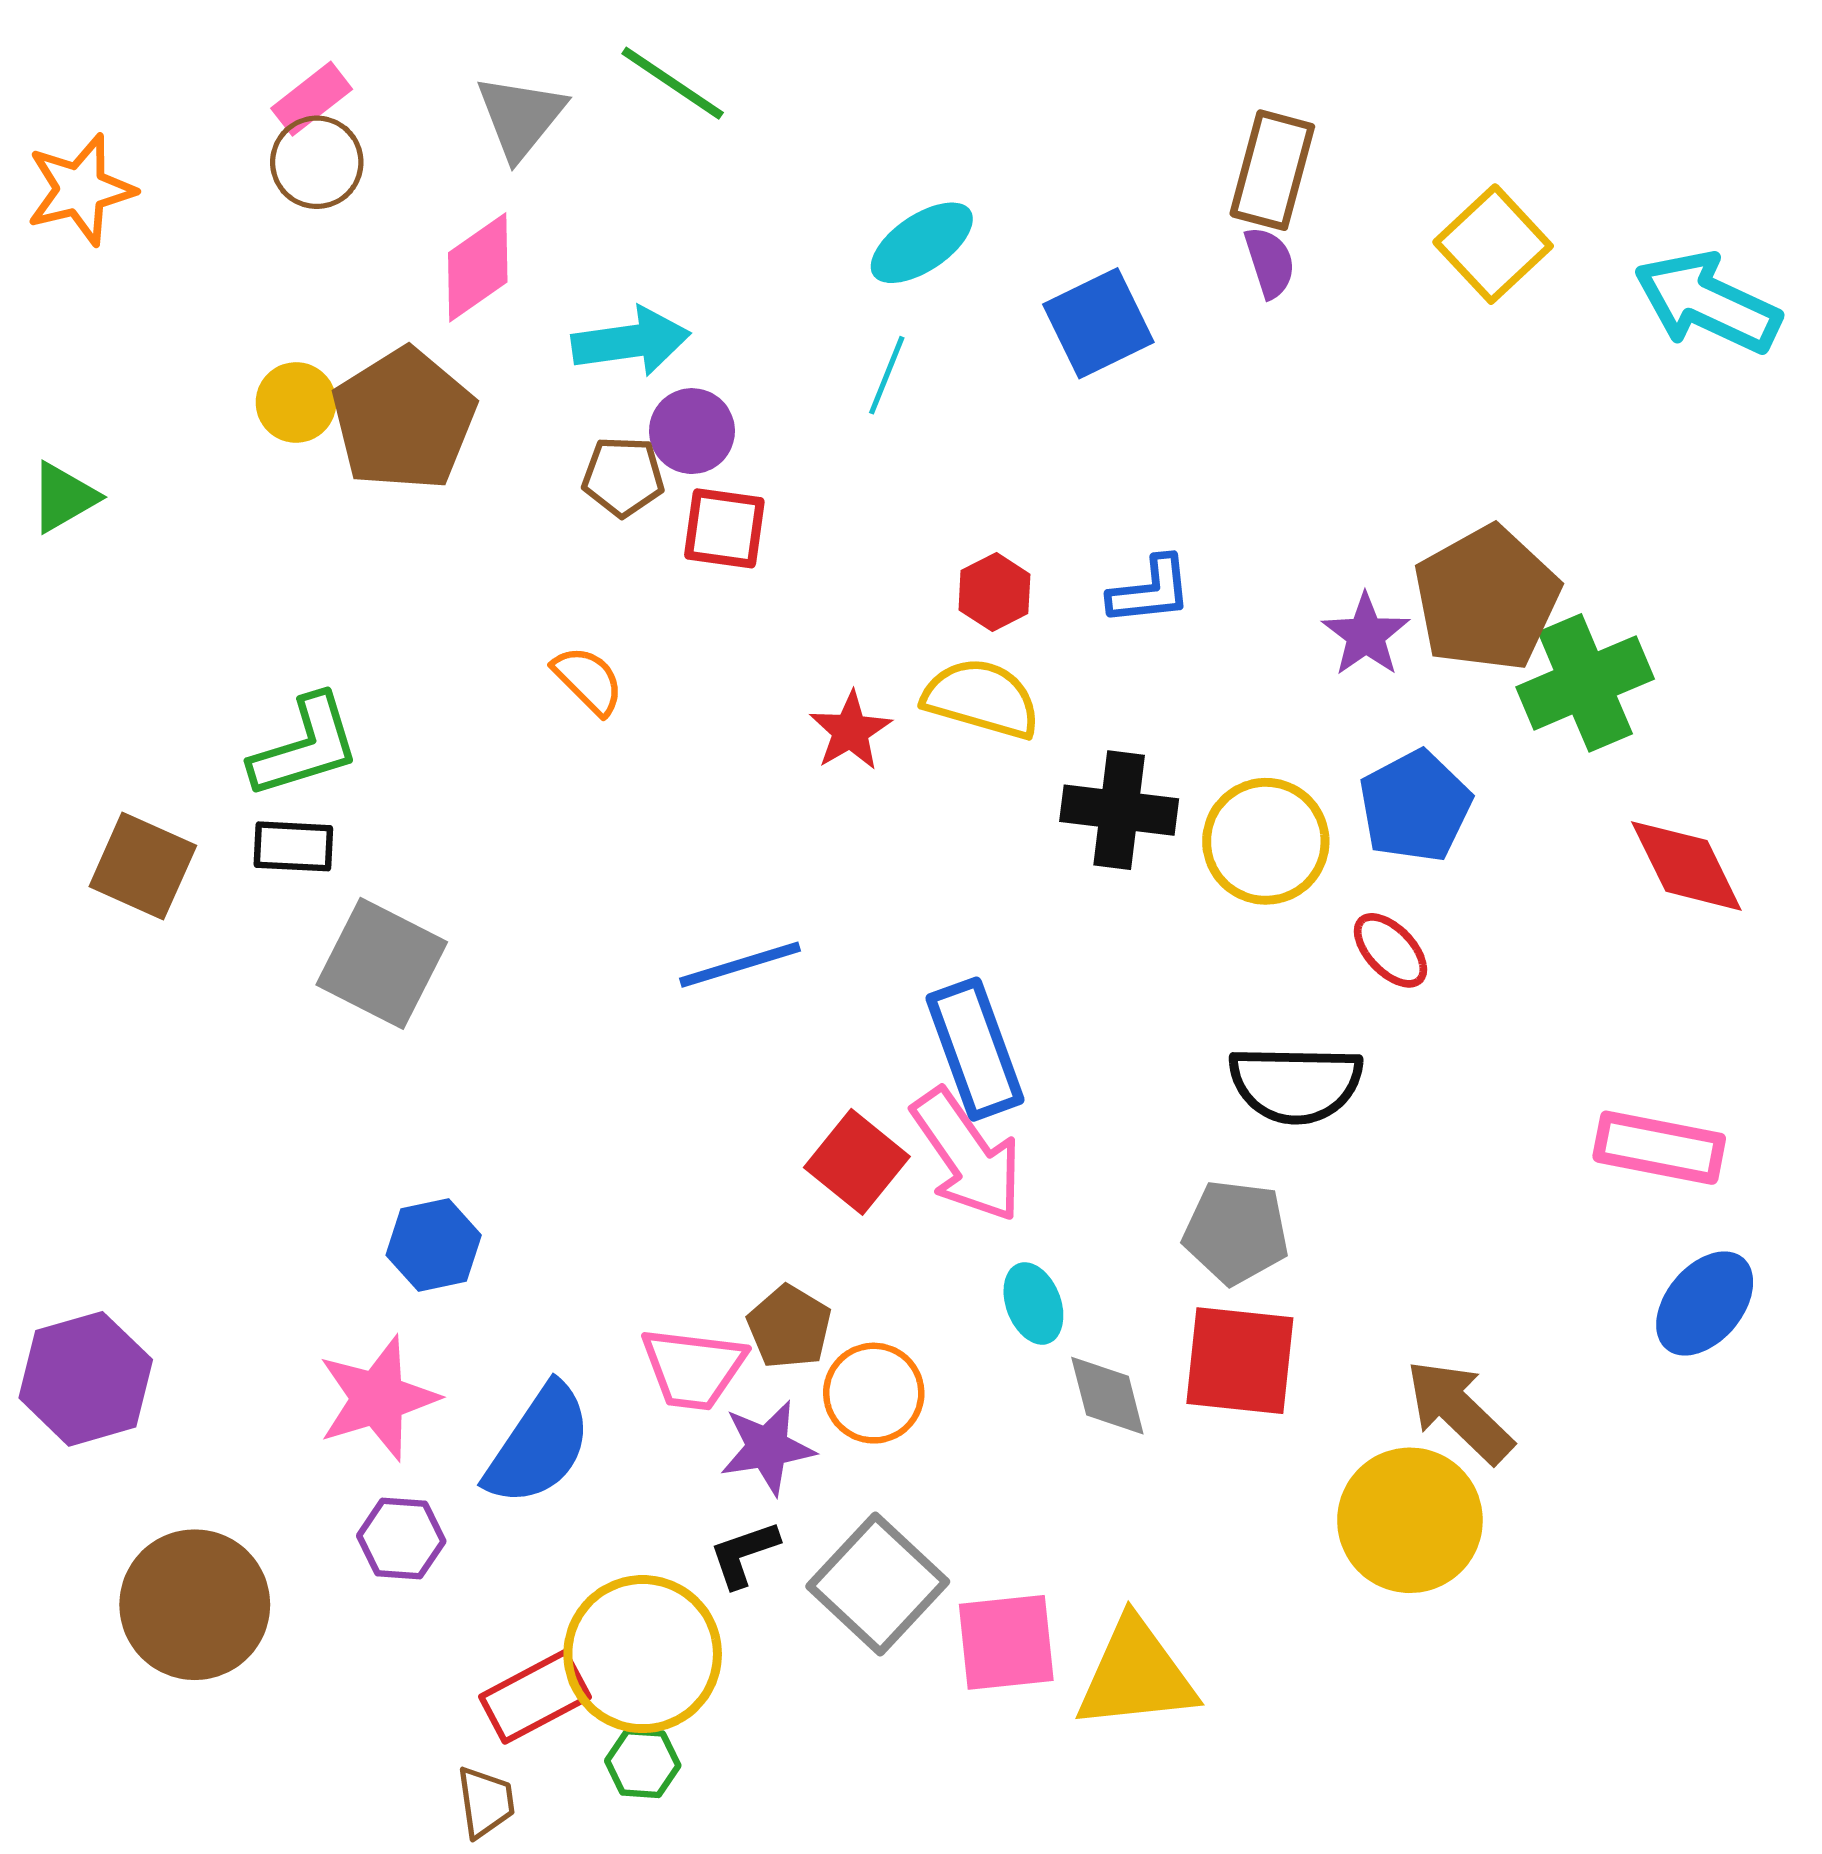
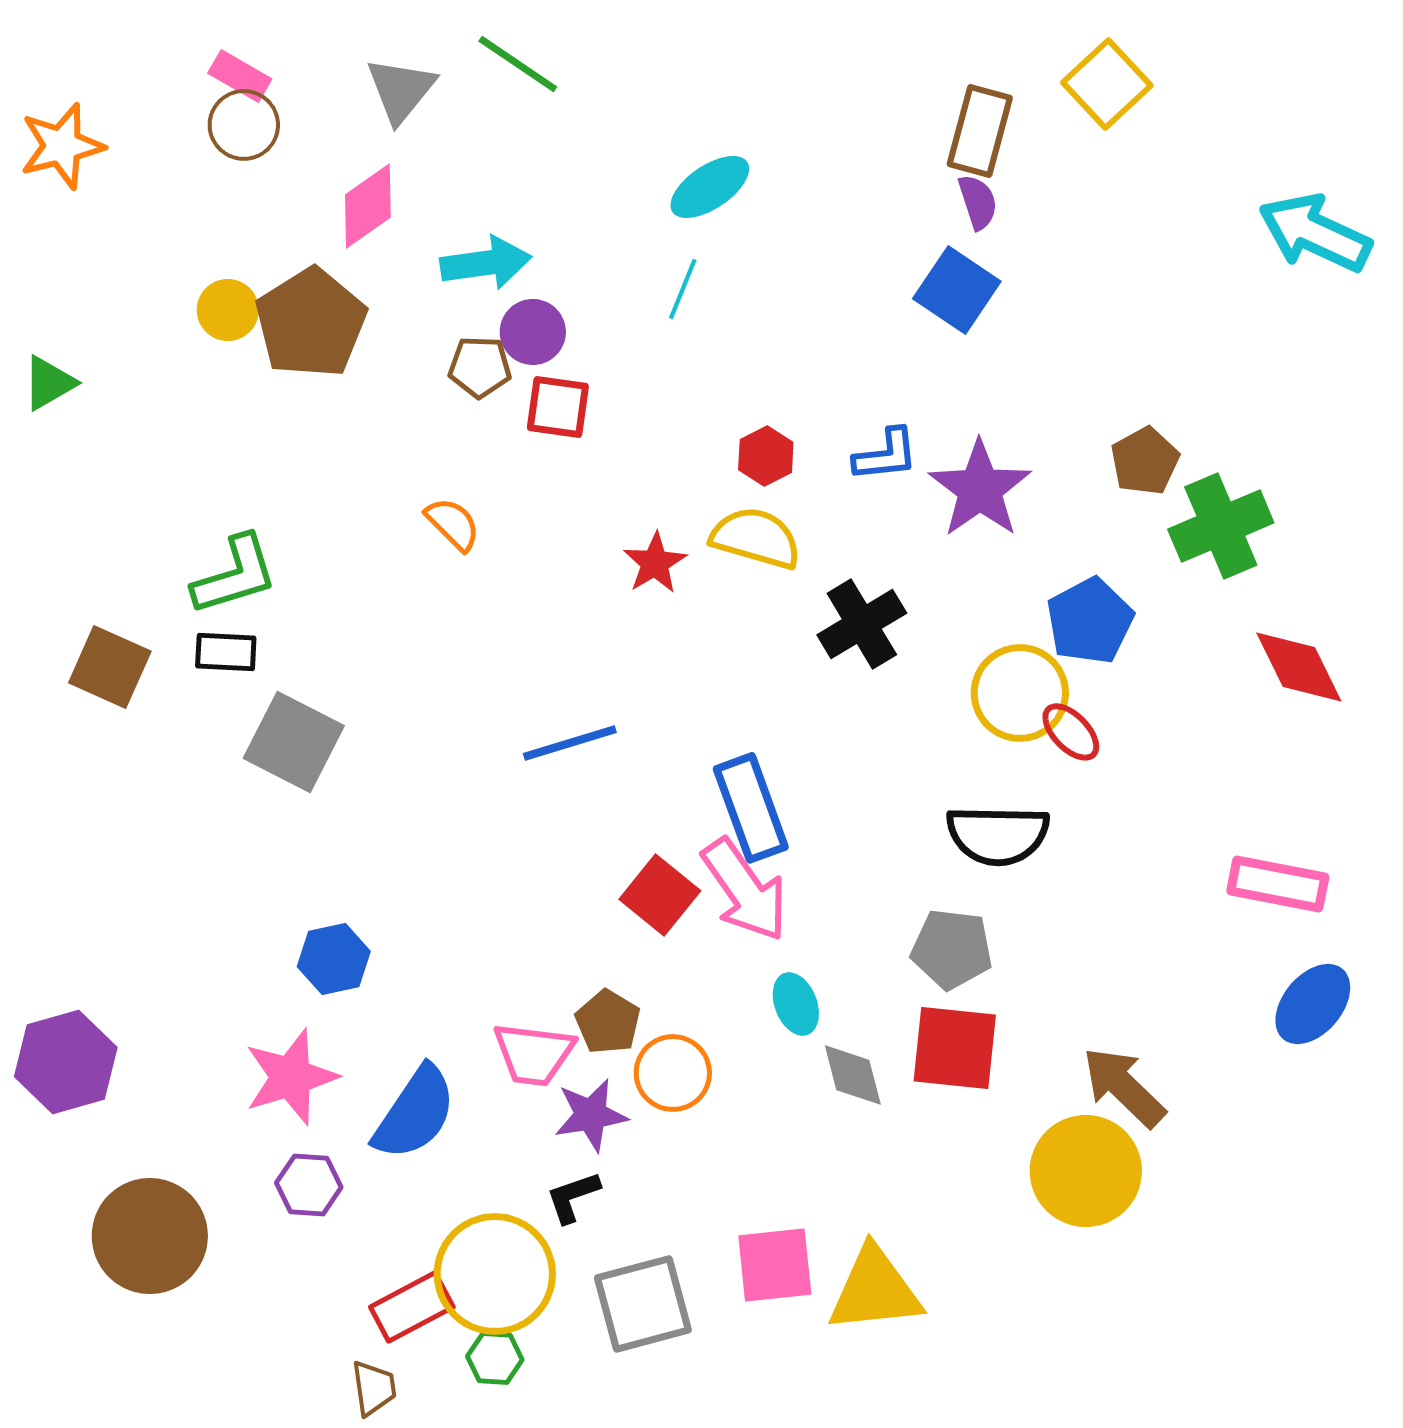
pink rectangle: (312, 99) -> (240, 76), turned 68
yellow square: (1493, 244) -> (1107, 84), moved
blue square: (1098, 323) -> (957, 290), moved, turned -30
brown pentagon: (1487, 599) -> (1145, 461), size x0.6
purple star: (1366, 635) -> (980, 489), moved, size x1.5
black cross: (1119, 810) -> (862, 624), turned -38
yellow circle: (1266, 841) -> (1020, 693), moved
gray square: (878, 1584) -> (643, 1304), moved, turned 32

